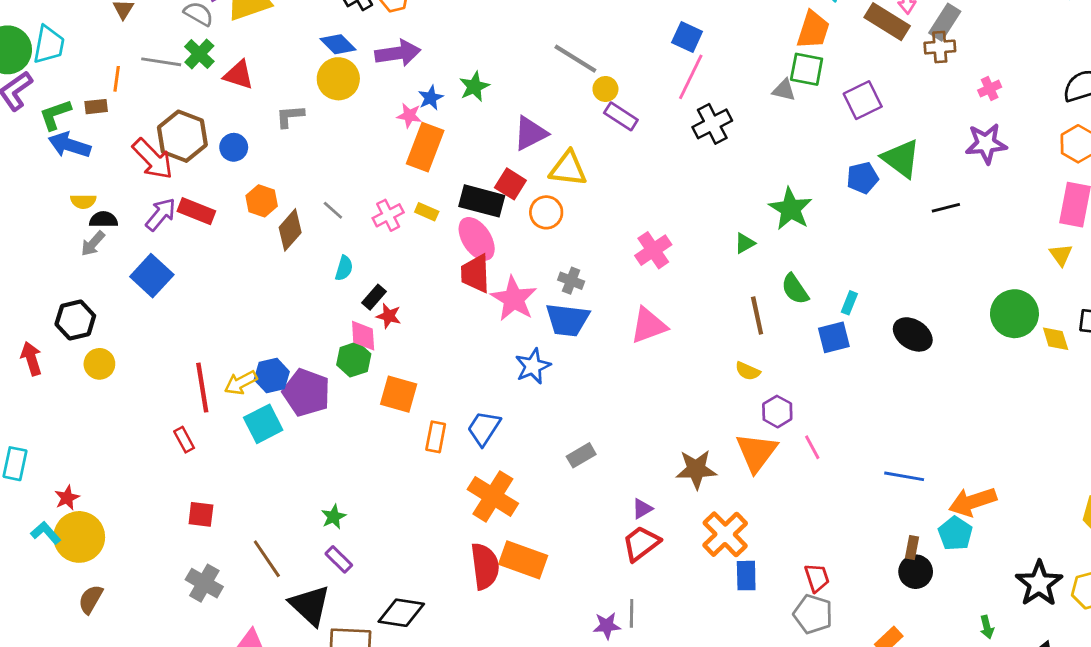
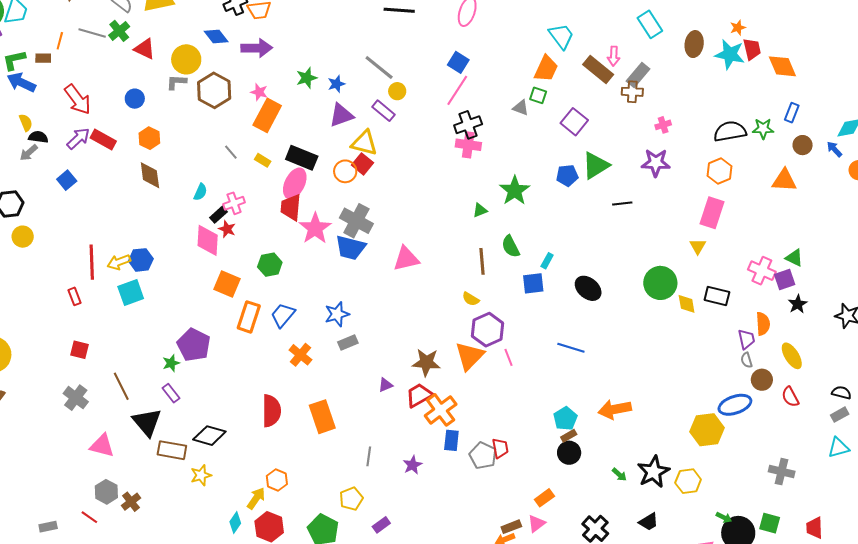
green square: (807, 69) -> (538, 95), size x0.7
yellow circle: (338, 79) -> (186, 59), moved
blue star: (431, 98) -> (336, 84), moved
purple square: (863, 100) -> (574, 122), turned -32
purple rectangle: (621, 116) -> (383, 111), moved
brown hexagon: (182, 136) -> (214, 90), moved
green triangle: (901, 159) -> (596, 165), turned 44
red square: (510, 184) -> (363, 164), moved
yellow semicircle: (83, 201) -> (26, 123), turned -120
gray line: (333, 210) -> (231, 152), moved
pink cross: (388, 215) -> (234, 203), moved
brown diamond: (290, 230) -> (150, 175), moved, turned -56
pink ellipse: (477, 239) -> (295, 183), turned 52
pink cross: (653, 250) -> (468, 145), moved, turned 35
blue square: (152, 276) -> (67, 180), size x0.7
gray cross: (571, 281) -> (356, 221), size x1.8
pink diamond: (363, 336) -> (208, 240), size x1.4
green hexagon: (354, 359) -> (270, 265), moved
blue star: (533, 366) -> (337, 314), moved
purple pentagon: (306, 393) -> (194, 345), moved
purple hexagon: (777, 412) -> (488, 330), size x1.5
orange rectangle: (436, 437) -> (249, 317), size x1.4
blue line: (904, 476) -> (571, 348), moved
orange cross: (493, 496) -> (300, 355), moved, size x0.7
cyan pentagon: (955, 534) -> (565, 419), moved
red trapezoid: (641, 543) -> (419, 395), moved
brown rectangle: (912, 548) -> (569, 436), turned 42
orange rectangle: (523, 560) -> (322, 417), moved, turned 44
gray pentagon: (813, 614) -> (483, 456), moved
purple star: (607, 626) -> (413, 465), moved, turned -30
green arrow: (987, 627) -> (619, 475), moved, turned -42

